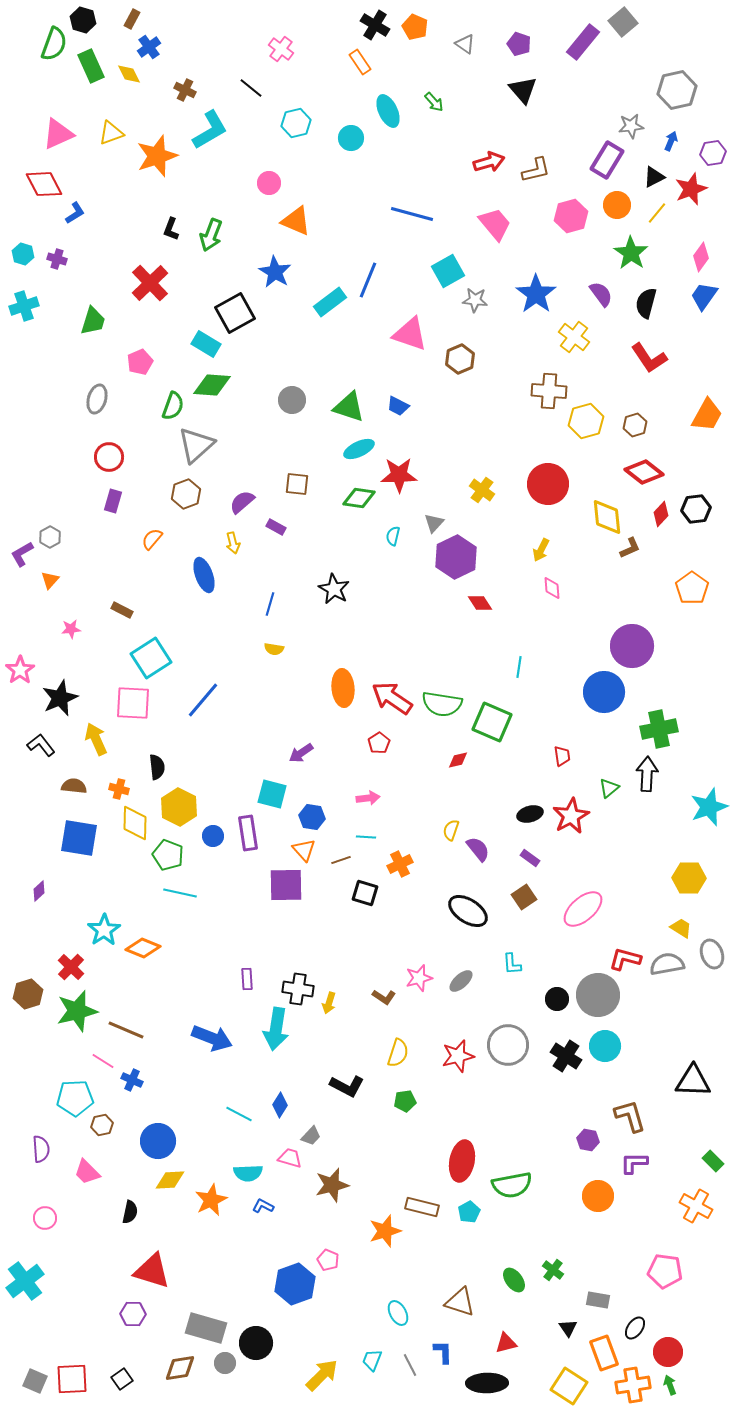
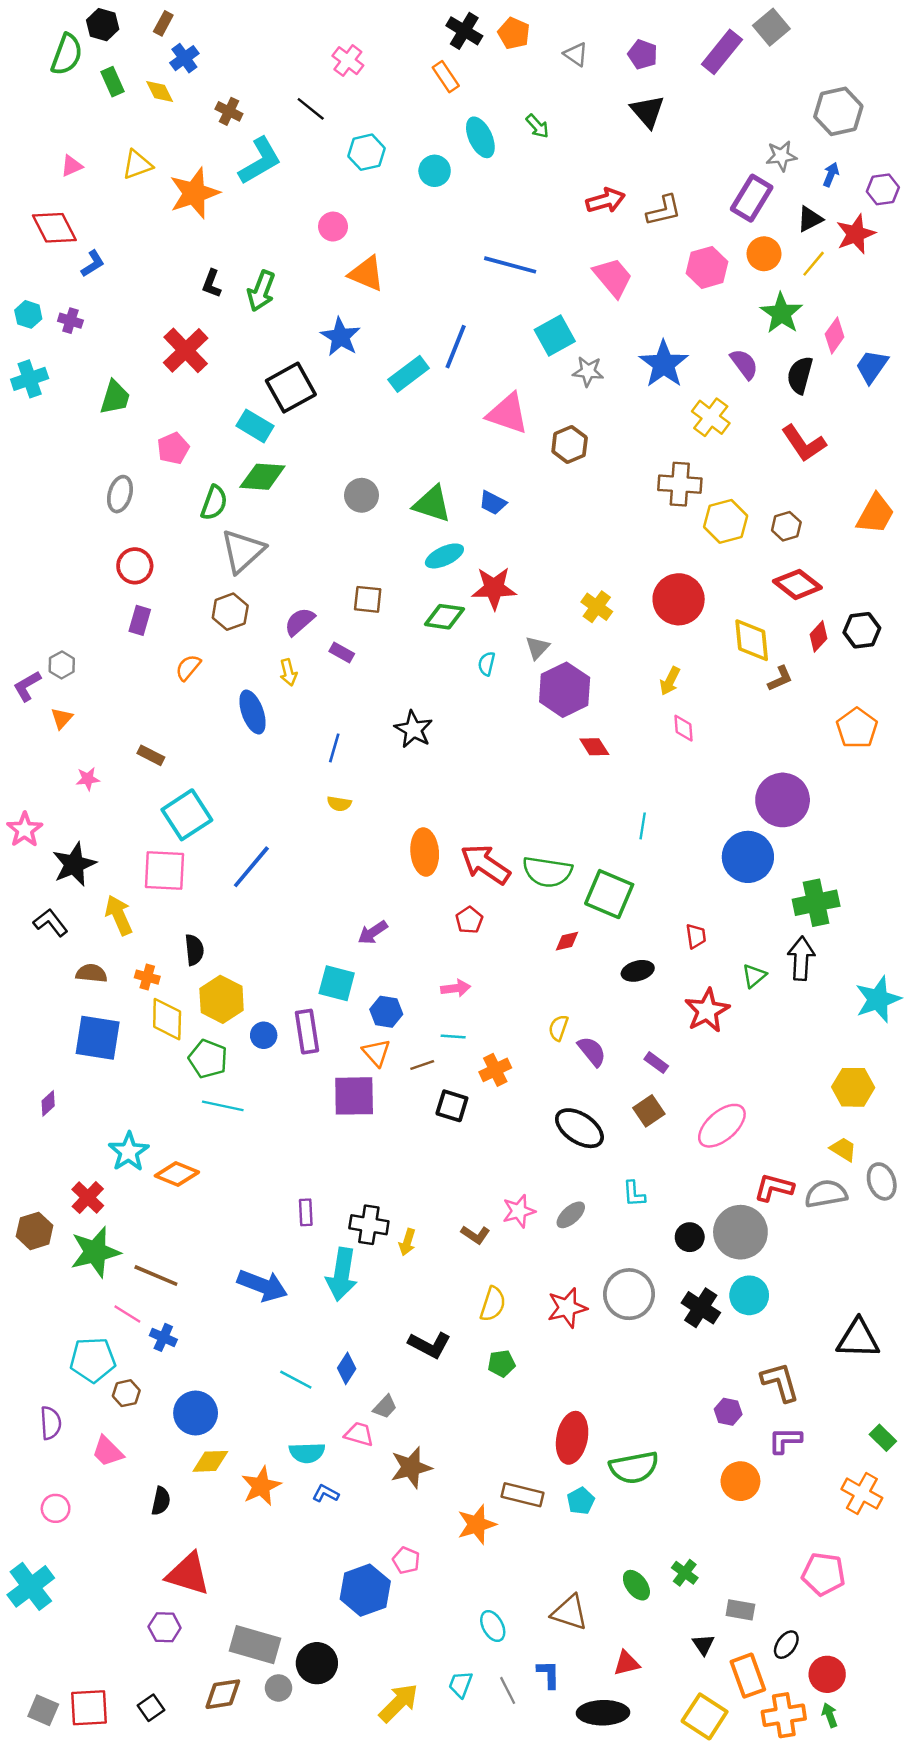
green rectangle: (91, 66) -> (113, 82), size x0.7
pink triangle: (58, 134) -> (72, 166), size x0.6
pink diamond: (701, 257) -> (835, 336), moved
black ellipse: (530, 814) -> (638, 971), moved

